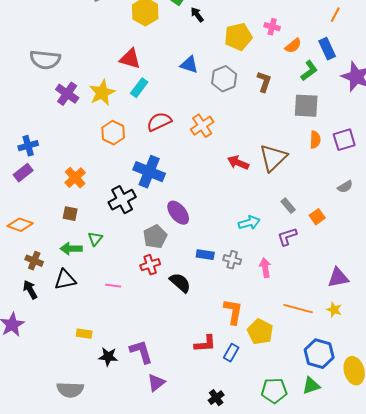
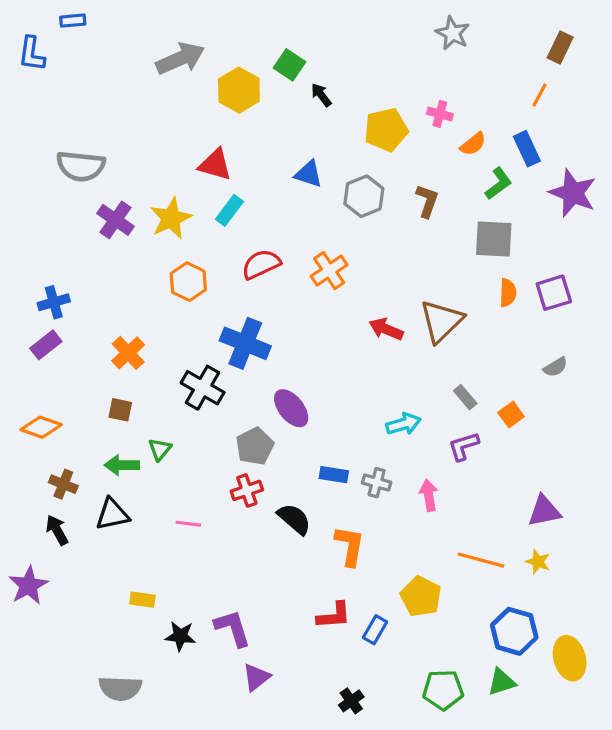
black cross: (122, 200) -> (203, 388), turned -32
orange L-shape: (233, 312) -> (350, 546), moved

